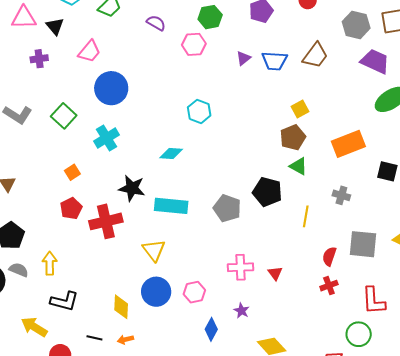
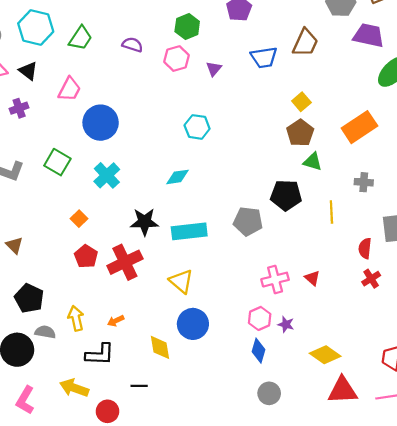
purple triangle: (244, 58) -> (214, 69), moved
pink hexagon: (194, 292) -> (260, 318), moved
orange arrow: (125, 339) -> (116, 321), moved

